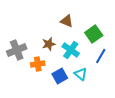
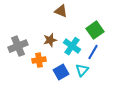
brown triangle: (67, 21) -> (61, 11), moved
blue line: (101, 56) -> (93, 52), moved
cyan triangle: (81, 74) -> (82, 70), turned 32

